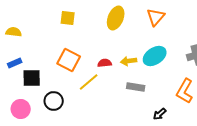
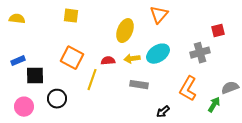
yellow ellipse: (116, 18) -> (125, 31), moved
yellow semicircle: (14, 32) -> (17, 19), moved
yellow line: (89, 82) -> (92, 80), turned -30

